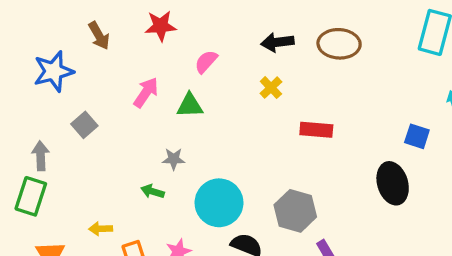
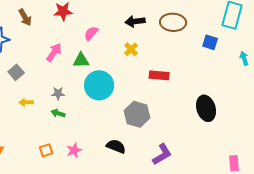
blue square: (417, 136) -> (210, 42), moved
gray star: (174, 159) -> (58, 93), moved
cyan circle: (219, 203) -> (99, 85), moved
gray hexagon: (295, 211) -> (137, 114), moved
yellow arrow: (101, 229) -> (26, 102), moved

